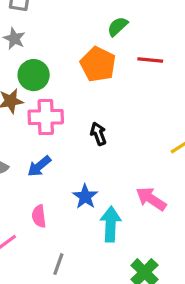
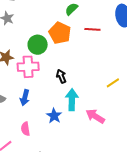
green circle: (34, 75) -> (38, 45), moved
blue arrow: (39, 166) -> (25, 98), turned -35
cyan arrow: (111, 224) -> (72, 100), moved

